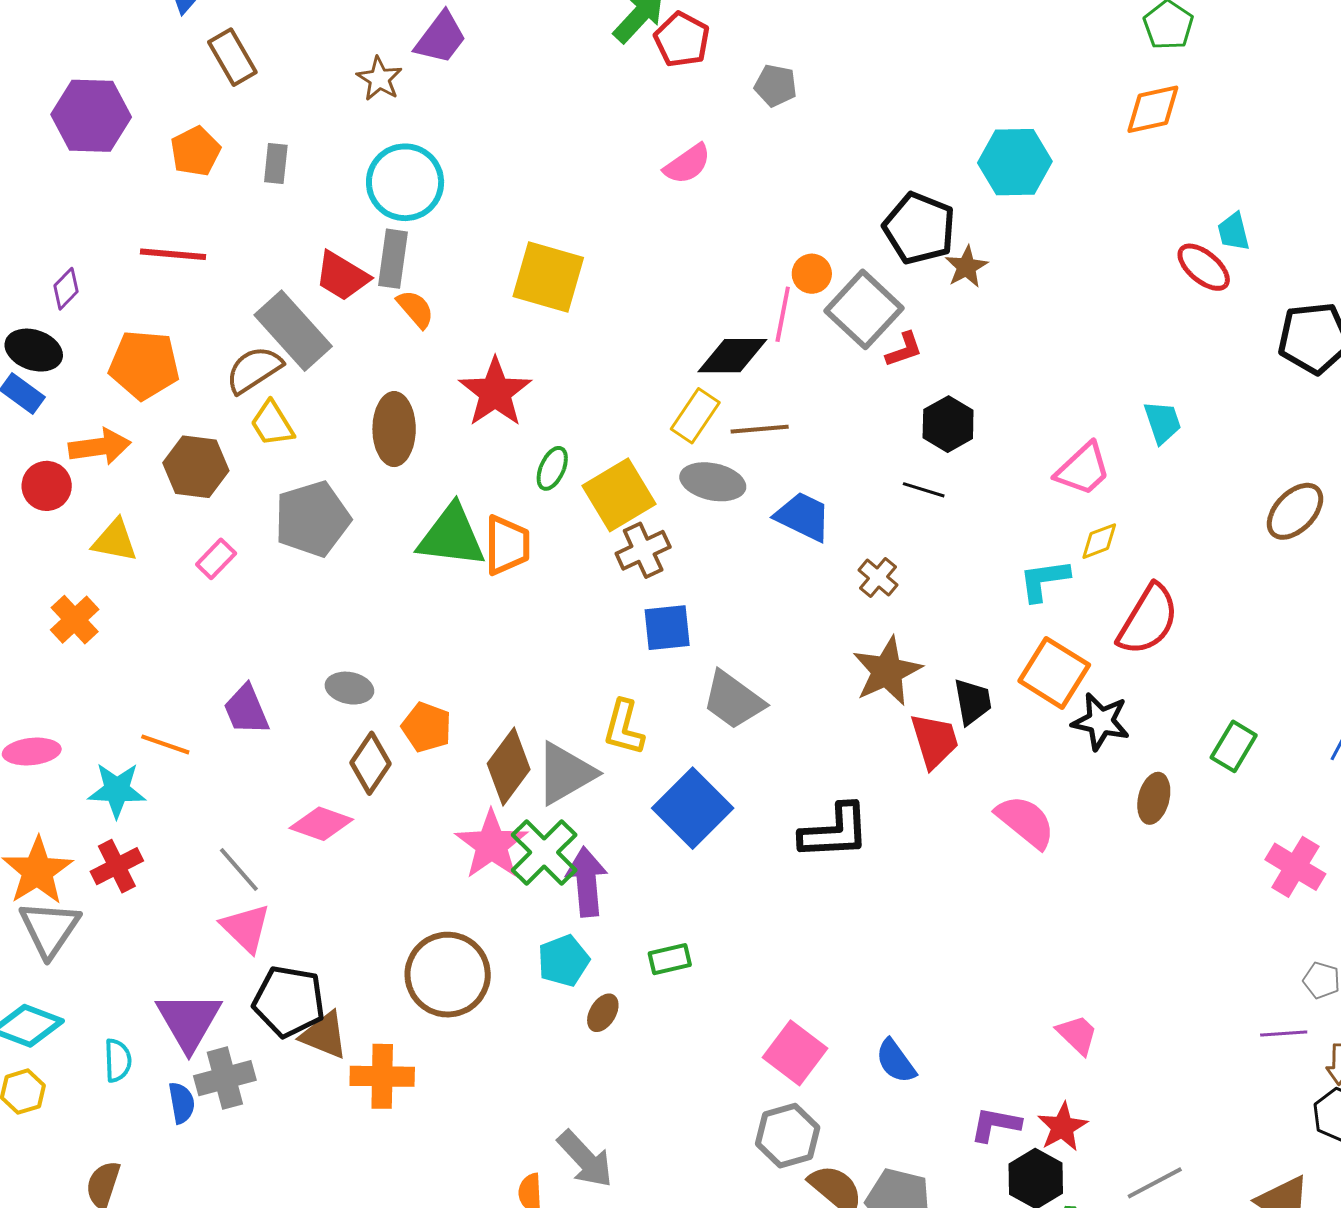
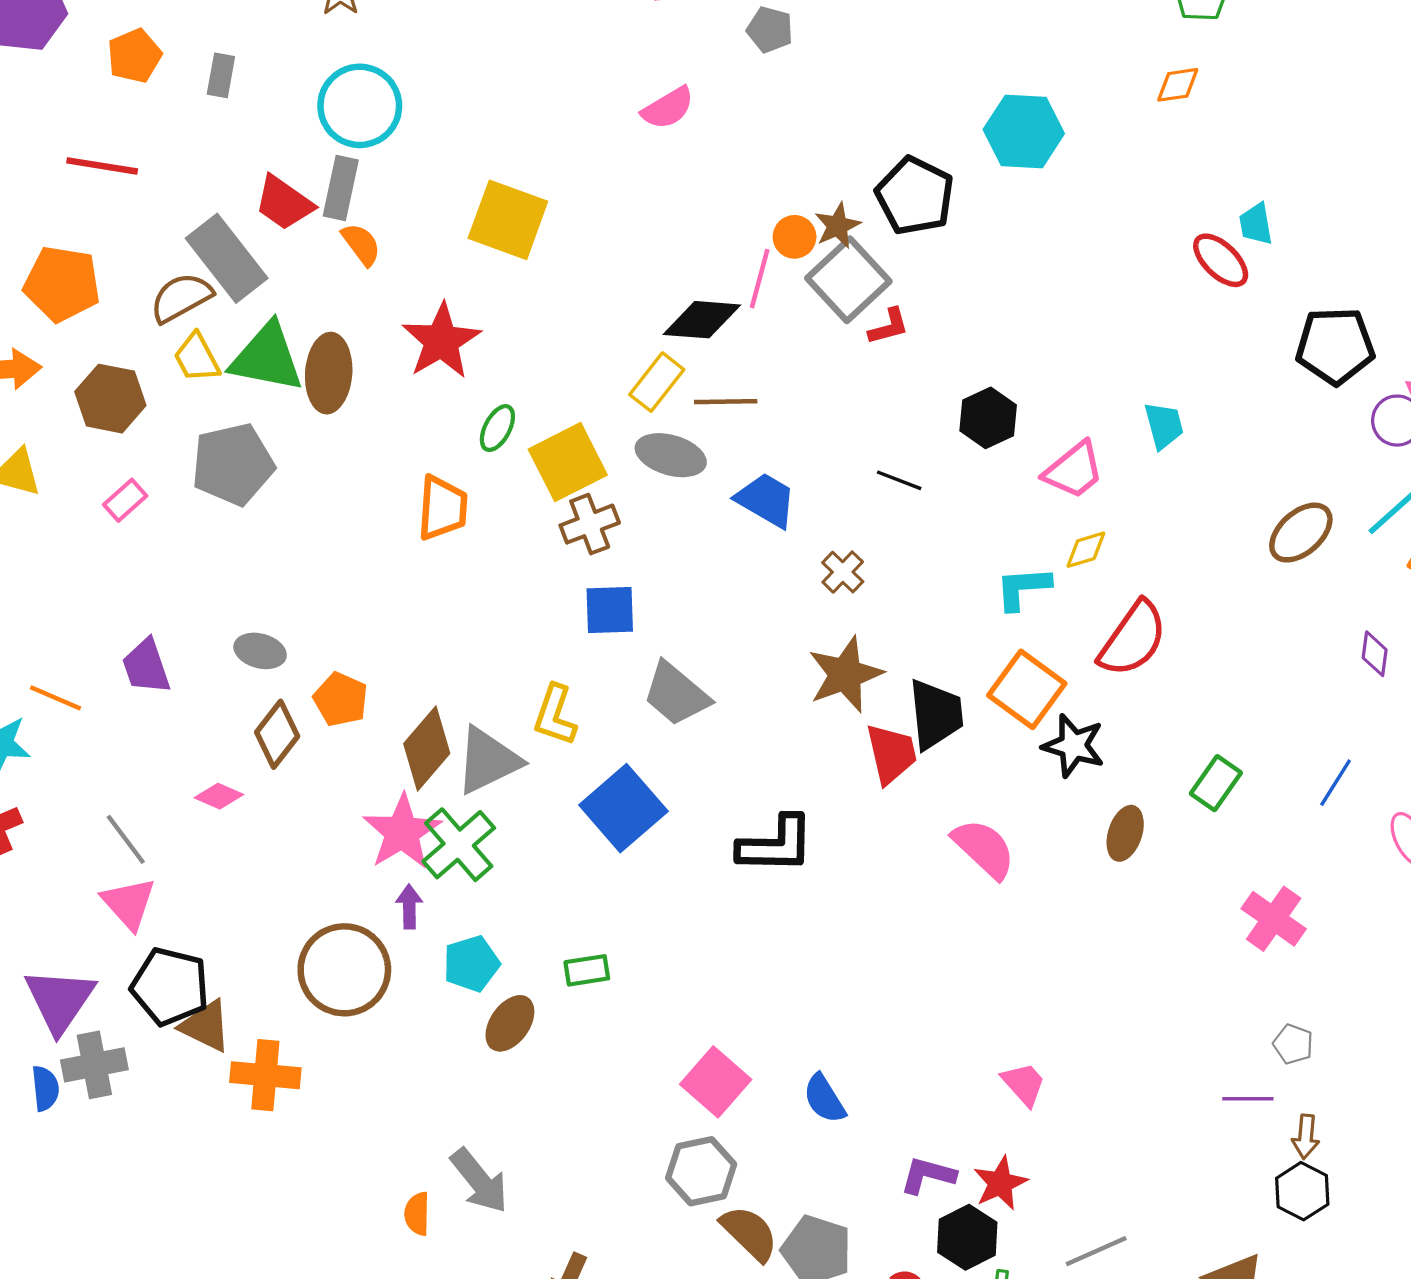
orange diamond: (1153, 109) -> (1178, 85), size x0.7
brown star: (966, 267) -> (838, 226), moved
black hexagon: (948, 424) -> (988, 418), moved
green triangle: (452, 536) -> (267, 358), moved
black trapezoid: (973, 702) -> (936, 714), size x1.4
pink diamond: (321, 824) -> (219, 796), size x0.7
purple arrow: (587, 882) -> (409, 907), moved, size x0.6
brown ellipse: (603, 1013) -> (510, 1023), size x1.4

